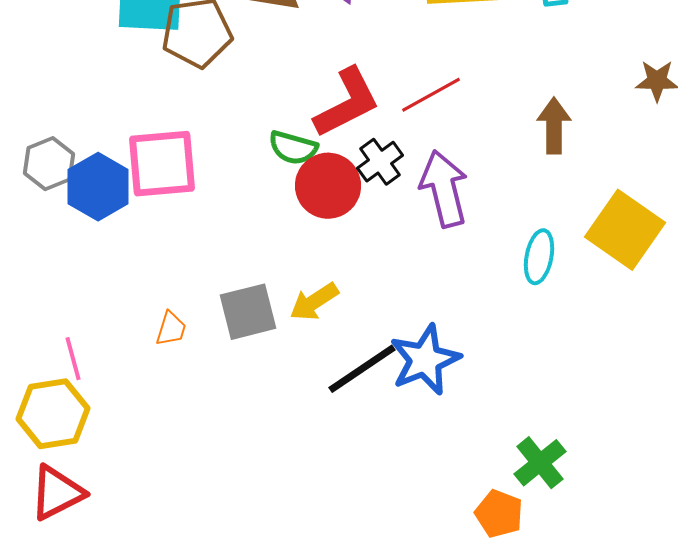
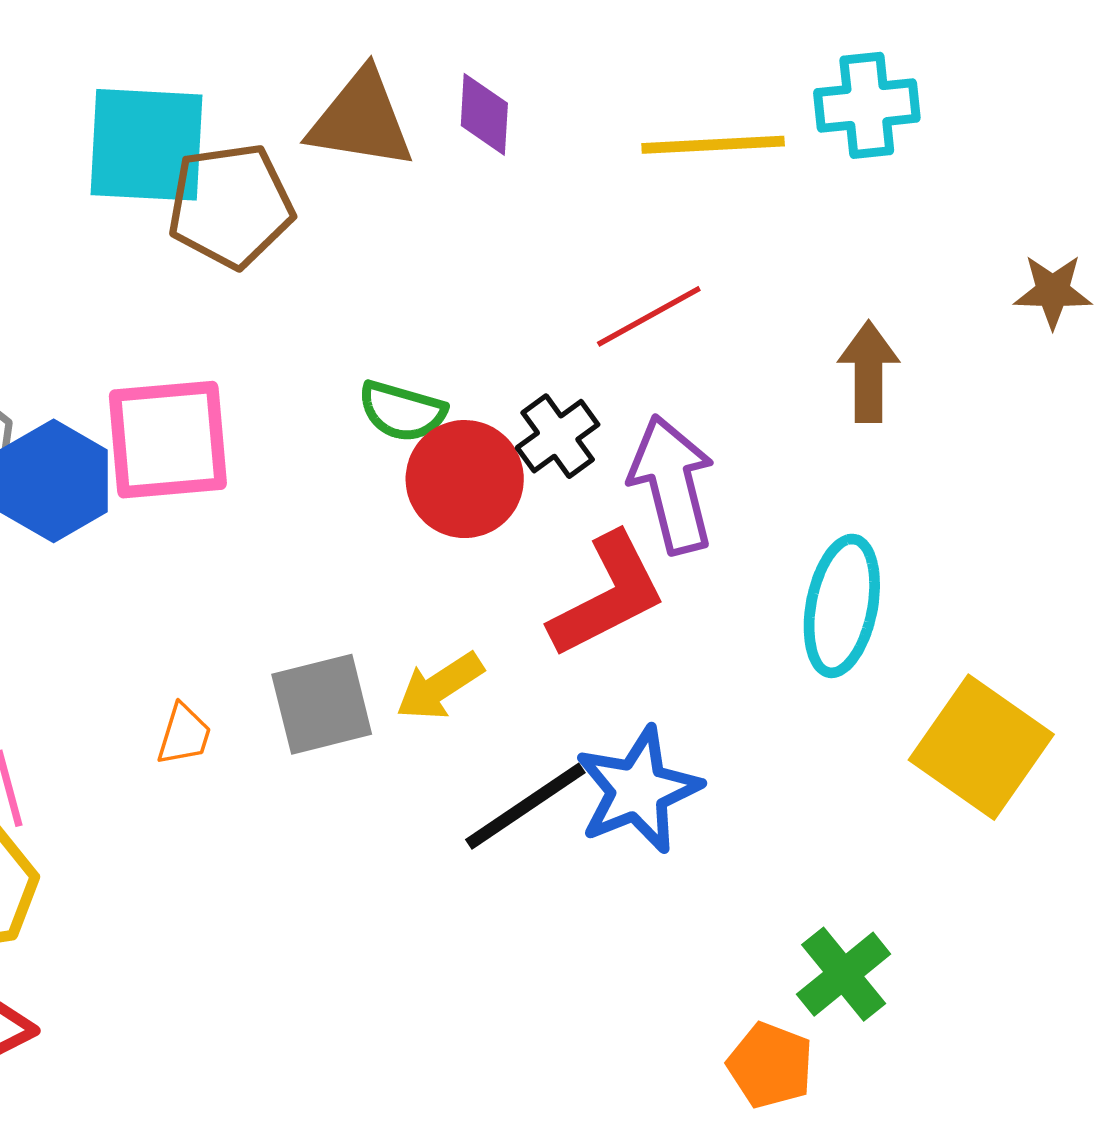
red L-shape: (347, 103) -> (608, 595), moved
yellow square: (625, 230) -> (981, 747), moved
cyan ellipse: (539, 257) -> (842, 606), size x1.4

